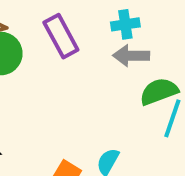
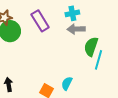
green semicircle: (159, 91) -> (91, 47), turned -48

